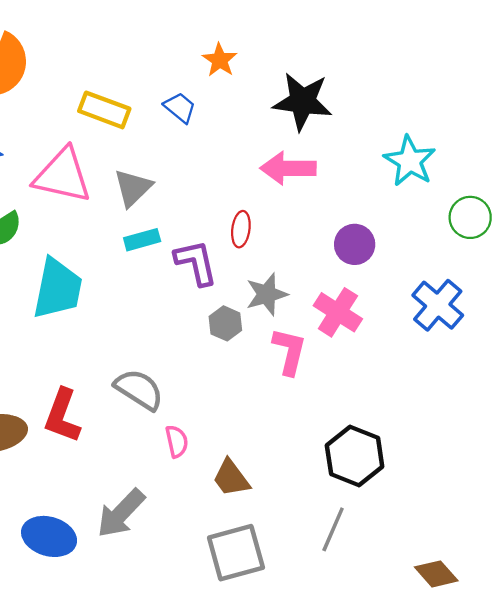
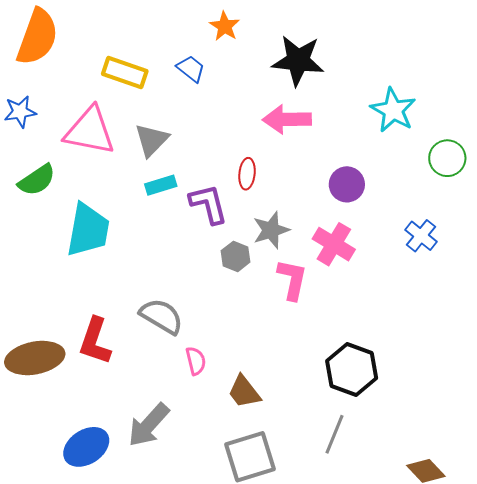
blue cross: (438, 305) -> (421, 236), size x0.7
blue ellipse: (49, 536) -> (86, 447), turned -48

